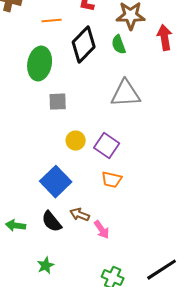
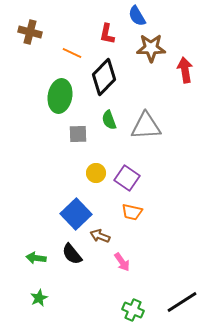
orange line: (52, 21) -> (72, 53), turned 30
green semicircle: (119, 45) -> (109, 120), moved
brown arrow: (80, 215) -> (100, 236), moved
green star: (46, 266) -> (39, 298), moved

